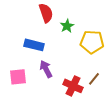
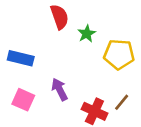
blue rectangle: (34, 45) -> (21, 58), moved
pink square: (18, 77) -> (23, 100), turned 30

